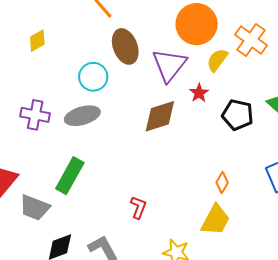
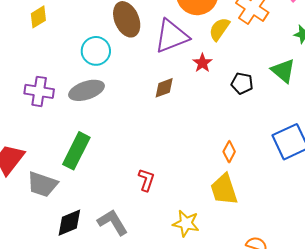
purple triangle: (169, 65) -> (172, 36), turned 33
black pentagon: (238, 115) -> (242, 83), size x0.7
brown diamond: (160, 116) -> (164, 88), size x0.6
yellow trapezoid: (215, 220) -> (224, 189), turned 136

